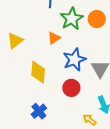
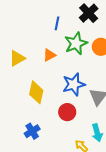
orange triangle: (54, 38) -> (49, 55), moved

